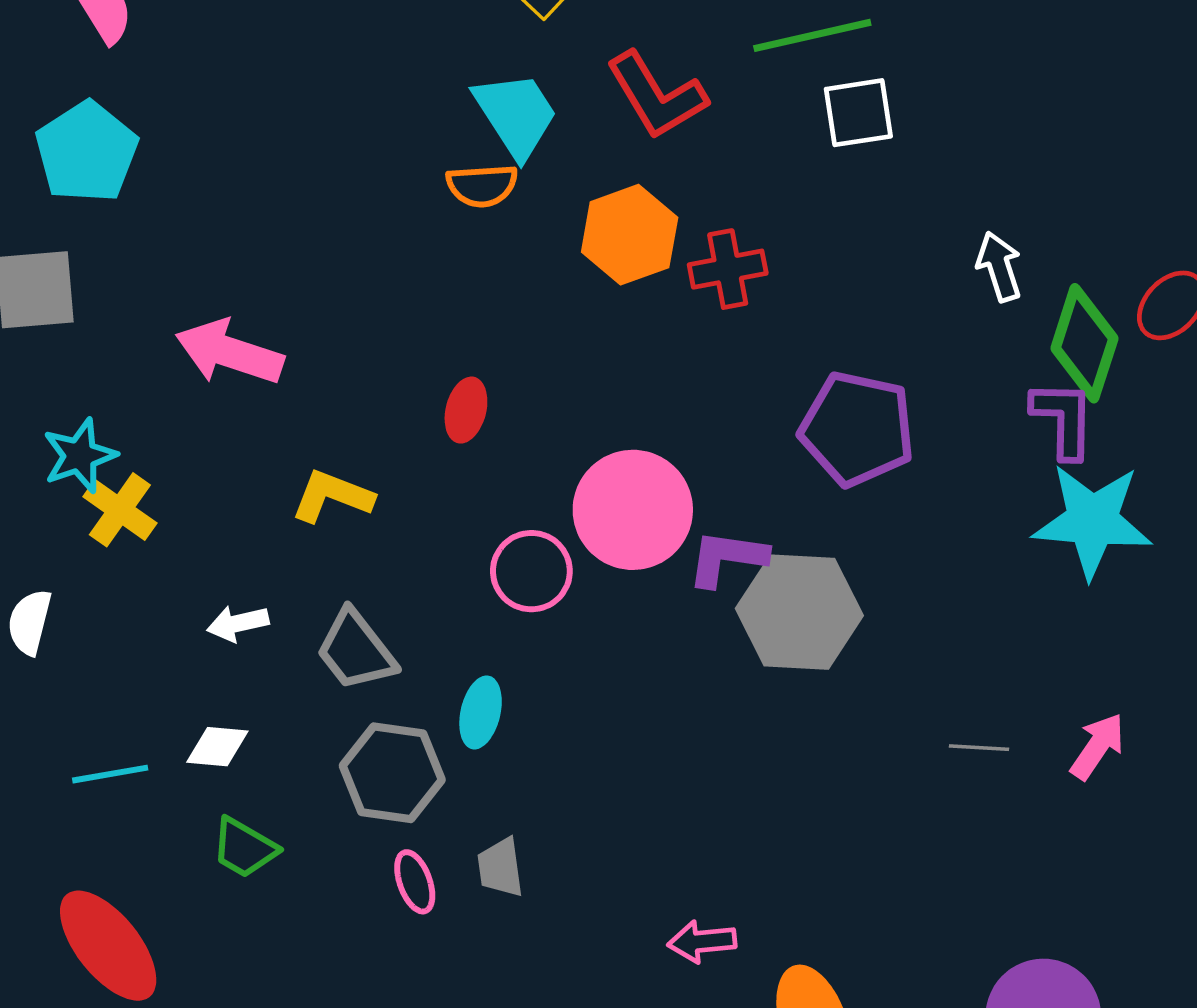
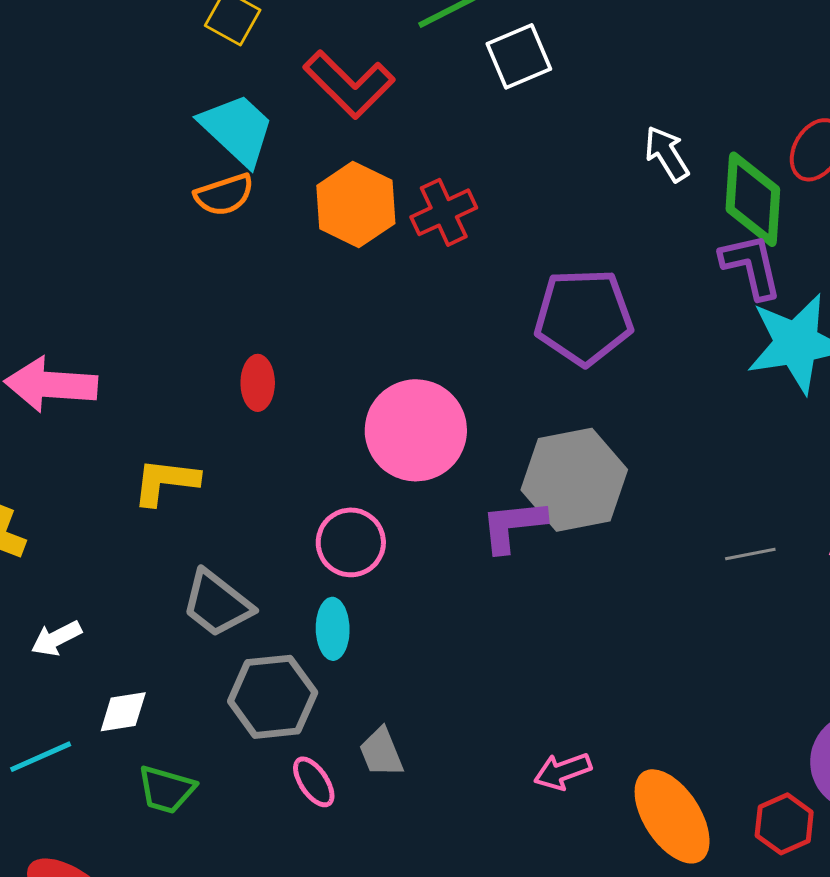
purple L-shape: (727, 558) -> (513, 526), moved
pink circle: (531, 571) -> (351, 542), moved
white arrow: (238, 623) -> (56, 638), moved

